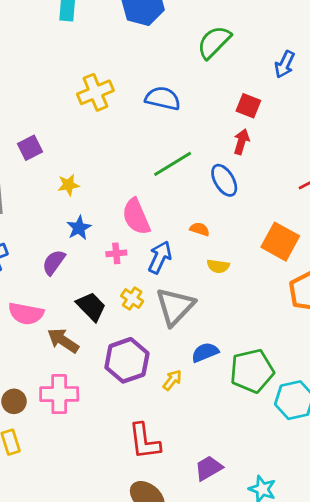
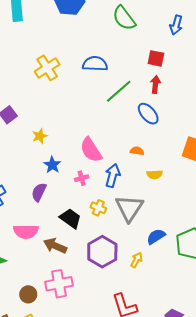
green semicircle: (214, 42) -> (124, 18), turned -72
green line: (173, 164) -> (119, 91), moved

